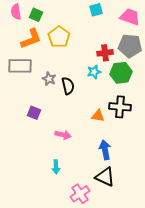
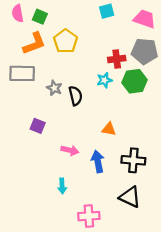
black cross: (120, 107) -> (133, 160), moved
blue arrow: (105, 150) -> (98, 161), moved
black triangle: (105, 177) -> (130, 197), moved
pink cross: (80, 194) -> (89, 216), turned 30

